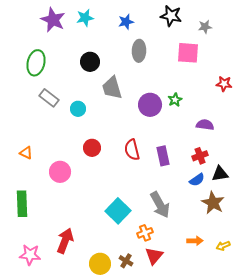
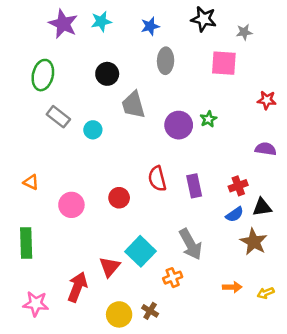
purple semicircle: (205, 125) -> (266, 149), moved
red circle: (92, 148) -> (119, 198), moved
red triangle: (154, 256) -> (110, 267), moved

